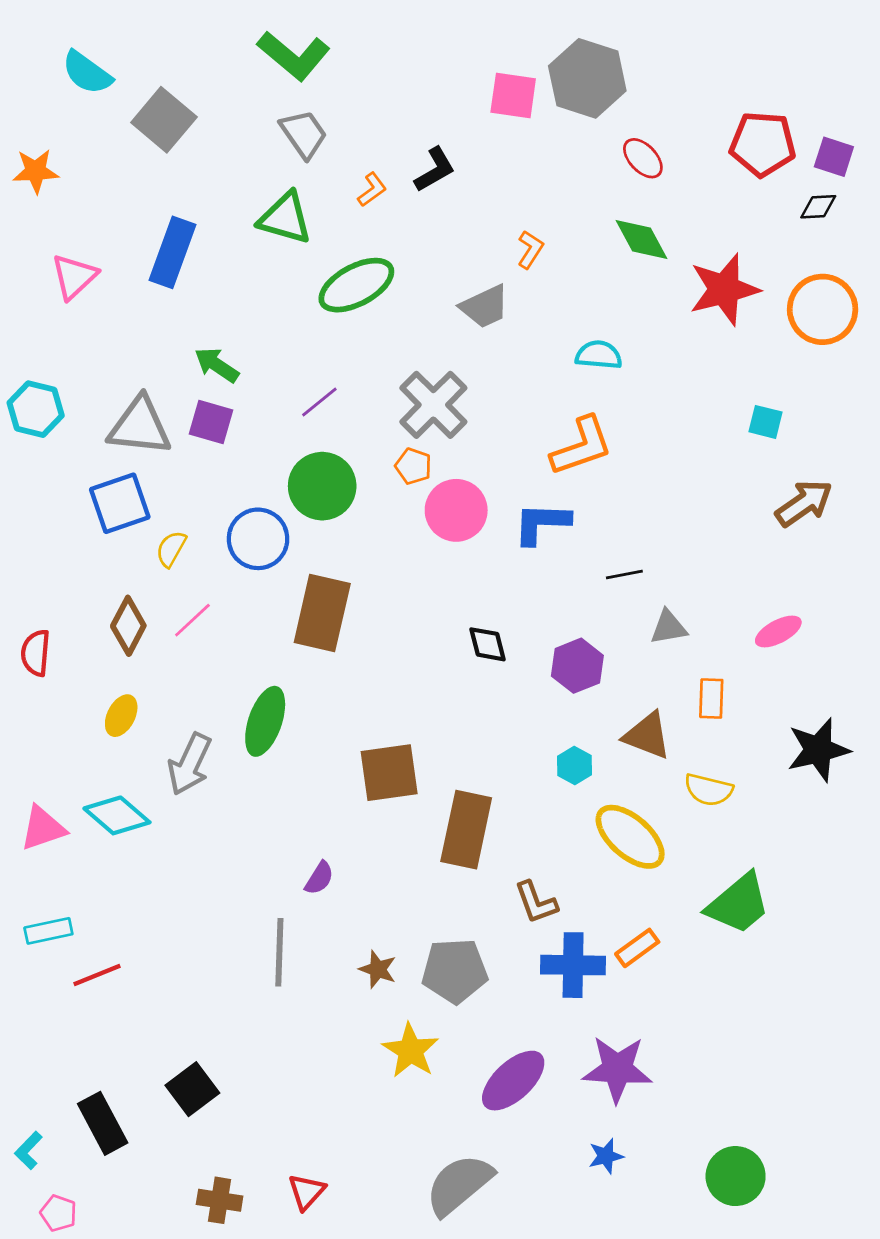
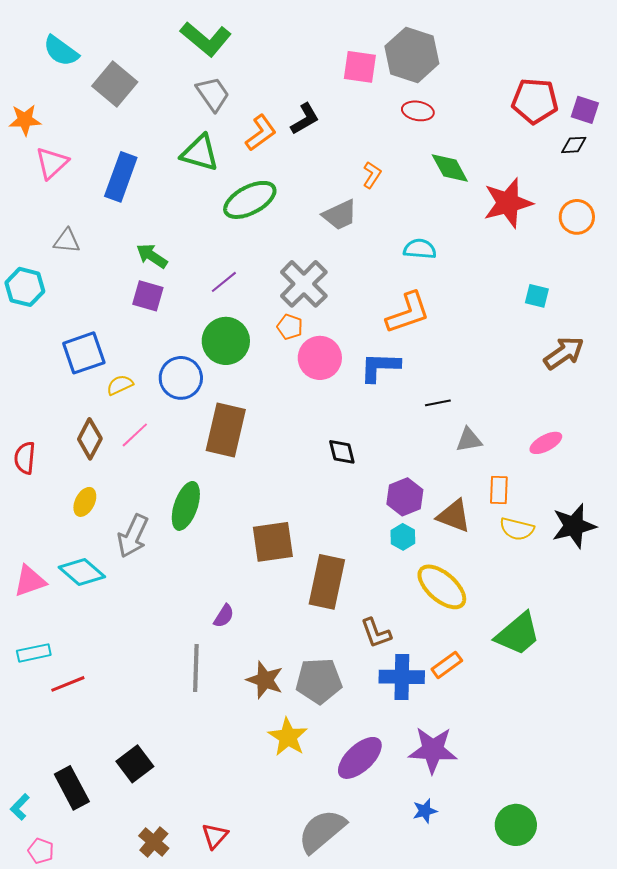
red ellipse: (643, 158) -> (418, 111), moved, turned -36
orange L-shape: (372, 190) -> (261, 133), size x1.5
pink triangle: (74, 277) -> (52, 163), moved
orange circle: (823, 309) -> (577, 217), size x0.7
gray triangle: (140, 426) -> (67, 241), moved, size x0.6
yellow semicircle: (171, 549) -> (120, 385), turned 36
purple hexagon: (577, 666) -> (405, 497), moved
yellow semicircle: (708, 790) -> (517, 529), moved
brown star: (378, 969) -> (265, 680), size x1.4
brown cross: (220, 1200) -> (154, 842), turned 32

